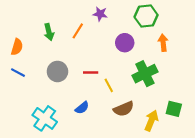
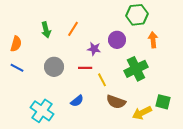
purple star: (100, 14) -> (94, 49), moved
brown semicircle: (124, 109) -> (116, 102), turned 42
yellow arrow: (151, 121) -> (142, 113), turned -138

